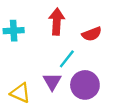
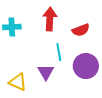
cyan line: (67, 59) -> (59, 52), turned -48
purple circle: (85, 85) -> (86, 66), moved

